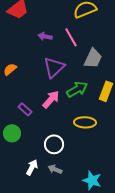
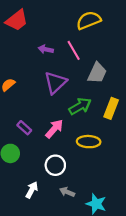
pink arrow: (51, 99) -> (54, 129), moved
gray arrow: (55, 169) -> (67, 192), moved

